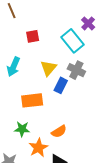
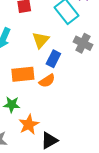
gray cross: (76, 70) -> (83, 43), moved
orange semicircle: (59, 131) -> (47, 81), moved

